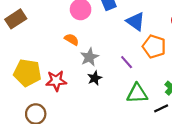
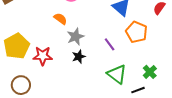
yellow pentagon: (27, 73) -> (17, 46), turned 30
green triangle: (137, 93) -> (117, 74), turned 35

